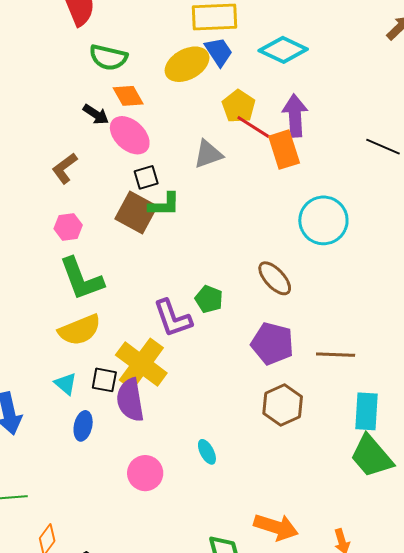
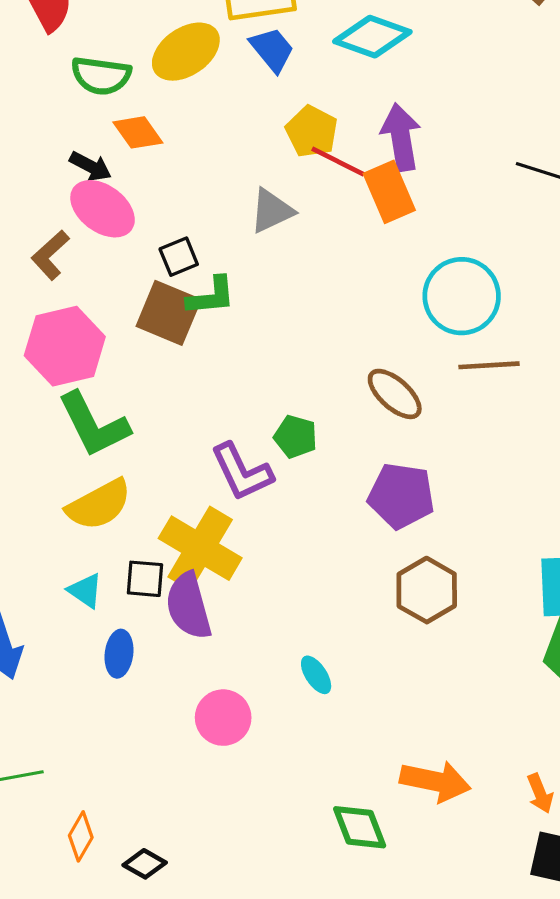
yellow ellipse: (187, 64) -> (186, 52), moved
pink ellipse: (130, 135) -> (103, 209), moved
pink hexagon: (68, 227) -> (65, 346), size x1.8
brown line: (336, 355) -> (489, 365), moved

